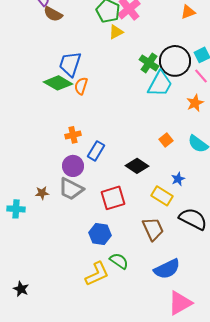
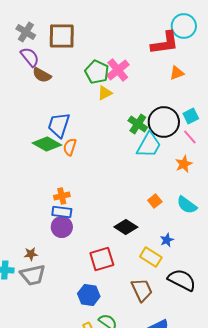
blue rectangle: (96, 151) -> (62, 212), moved, turned 66
gray trapezoid: (71, 189) -> (33, 275), moved, turned -40

